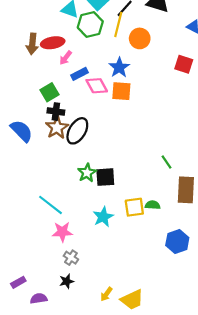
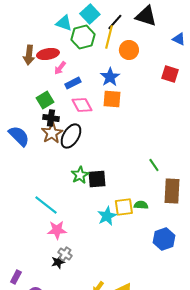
pink diamond: (97, 86) -> (82, 105), moved
cyan star: (103, 217) -> (107, 216), moved
black star: (67, 281) -> (58, 262), moved
purple rectangle: (18, 282) -> (16, 277), turned -32

